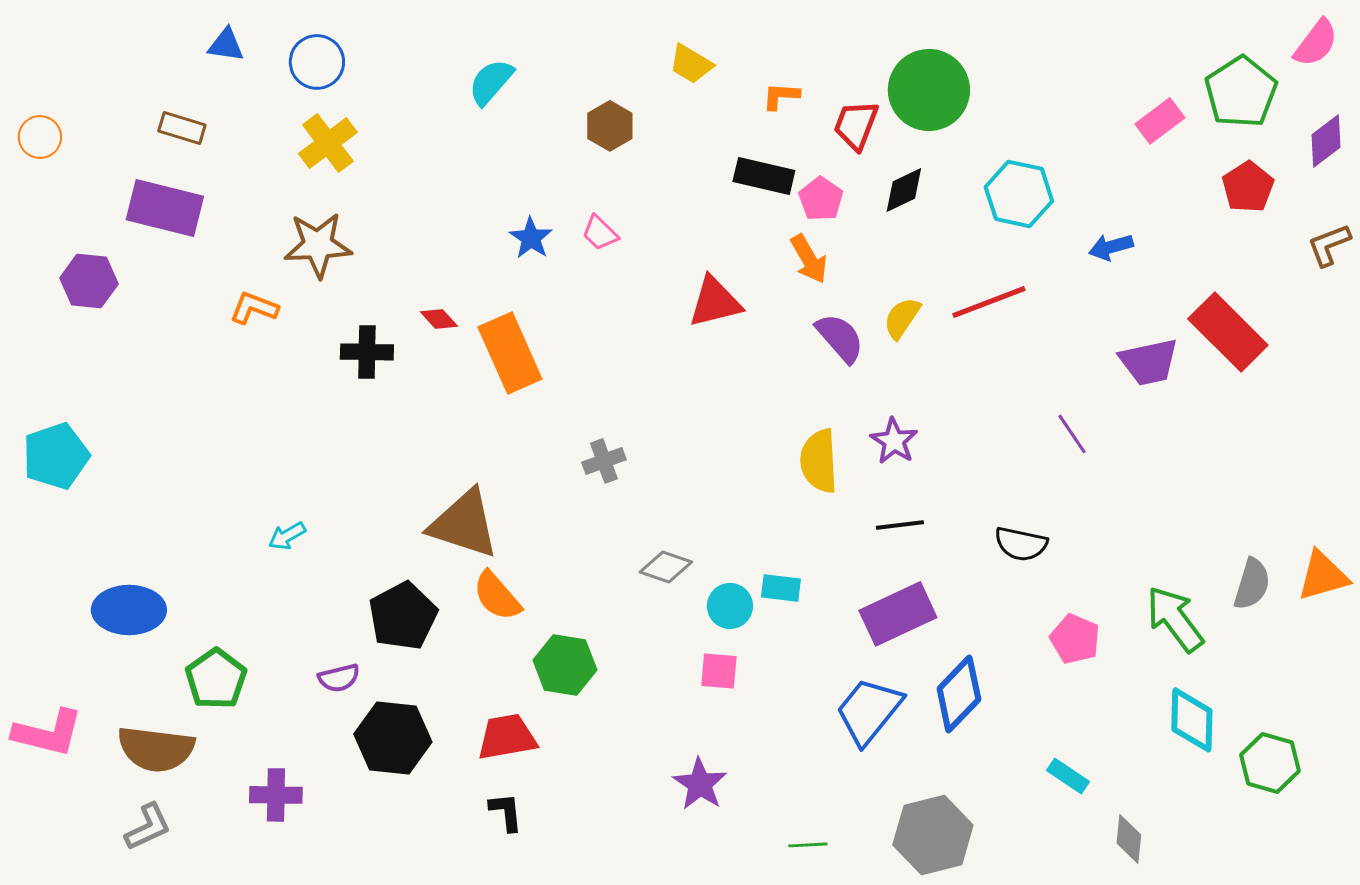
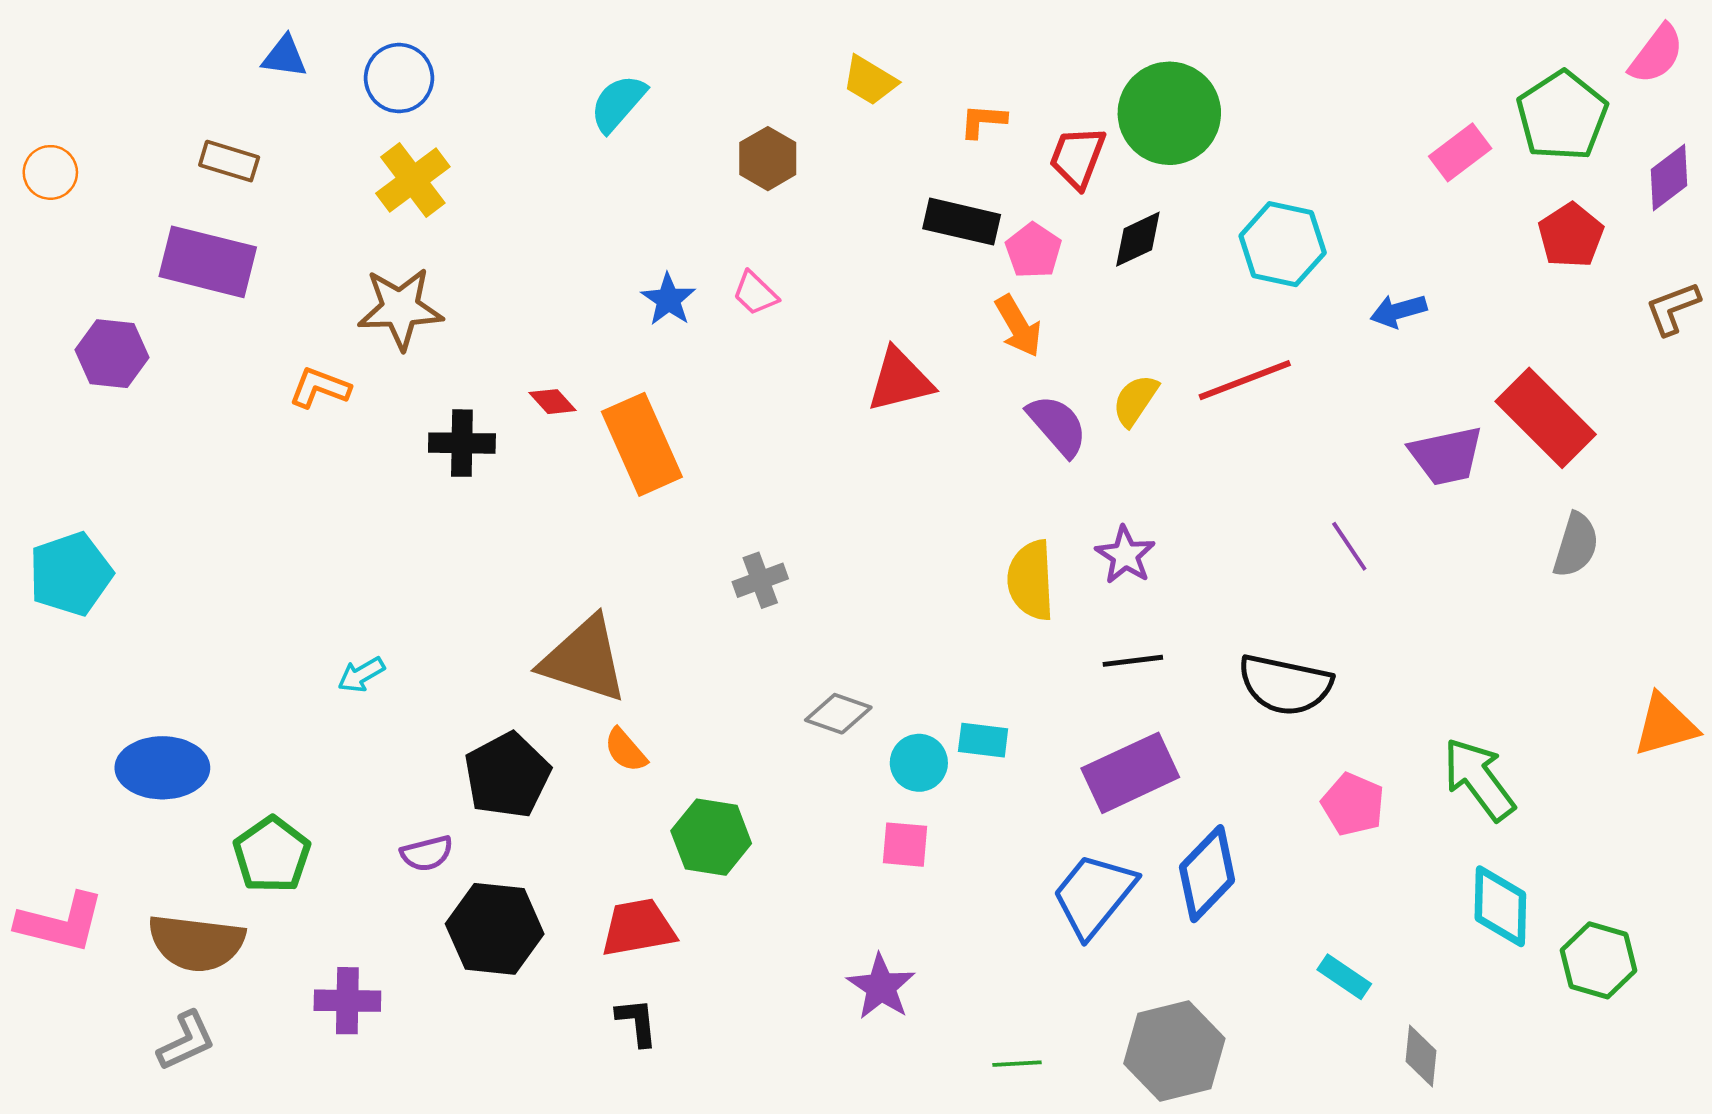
black semicircle: (1021, 544) -> (1285, 685), size x1.4
gray semicircle: (1252, 584) -> (1576, 545), moved
orange semicircle: (497, 596) -> (626, 750), size x0.7

